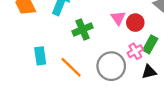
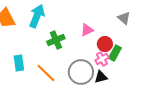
pink triangle: (118, 18) -> (87, 30), turned 40
red circle: (135, 23) -> (105, 44), moved
black triangle: (149, 72) -> (101, 77), moved

